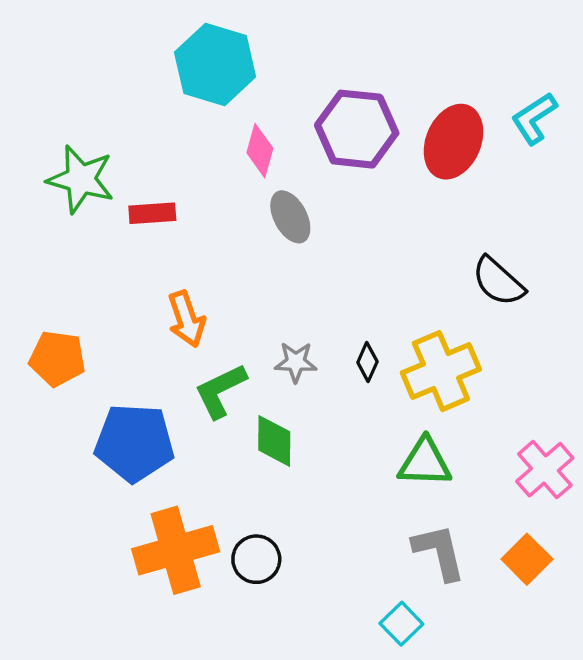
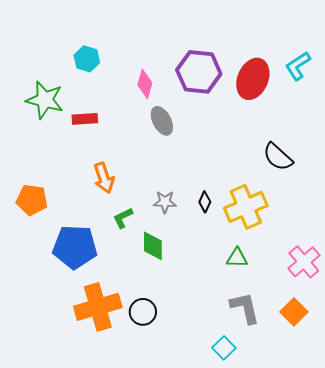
cyan hexagon: (215, 65) -> (87, 59), moved, size x0.6
green L-shape: (220, 391) -> (123, 218), size x0.7
green triangle: (425, 462) -> (237, 258), size x0.7

